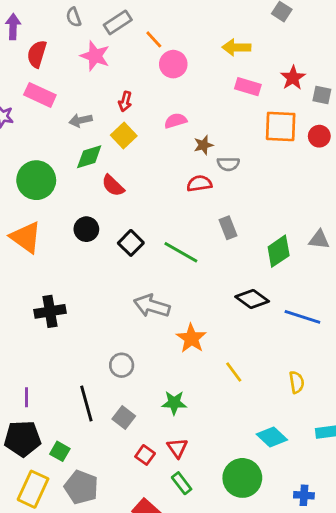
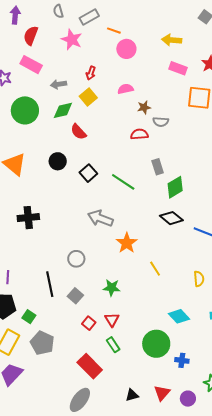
orange line: (154, 39) -> (114, 31), turned -32
green circle: (36, 180) -> (25, 110), moved
green diamond: (279, 251) -> (175, 187), moved
blue cross: (304, 495) -> (182, 360), moved

